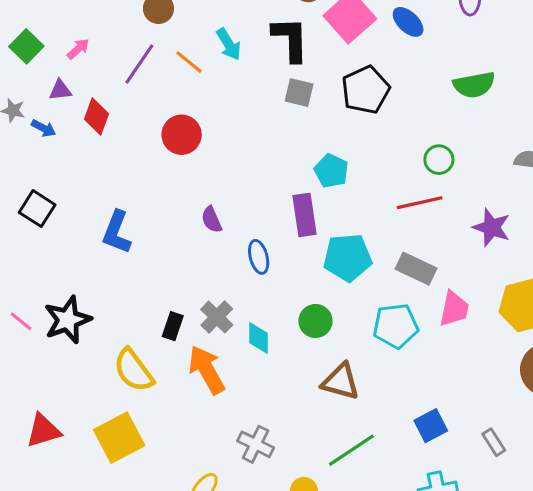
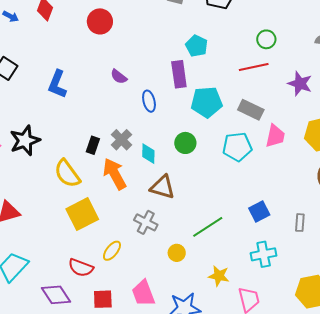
purple semicircle: (212, 220) -> (119, 77), turned -30
brown triangle: (341, 382) -> (163, 187), moved
yellow square: (119, 438) -> (82, 214), moved
gray rectangle: (494, 442) -> (300, 223), turned 36

